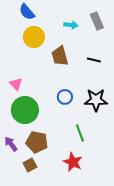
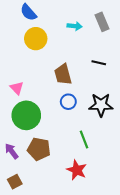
brown trapezoid: (60, 56) -> (63, 74), moved
brown square: (30, 165) -> (15, 182), moved

